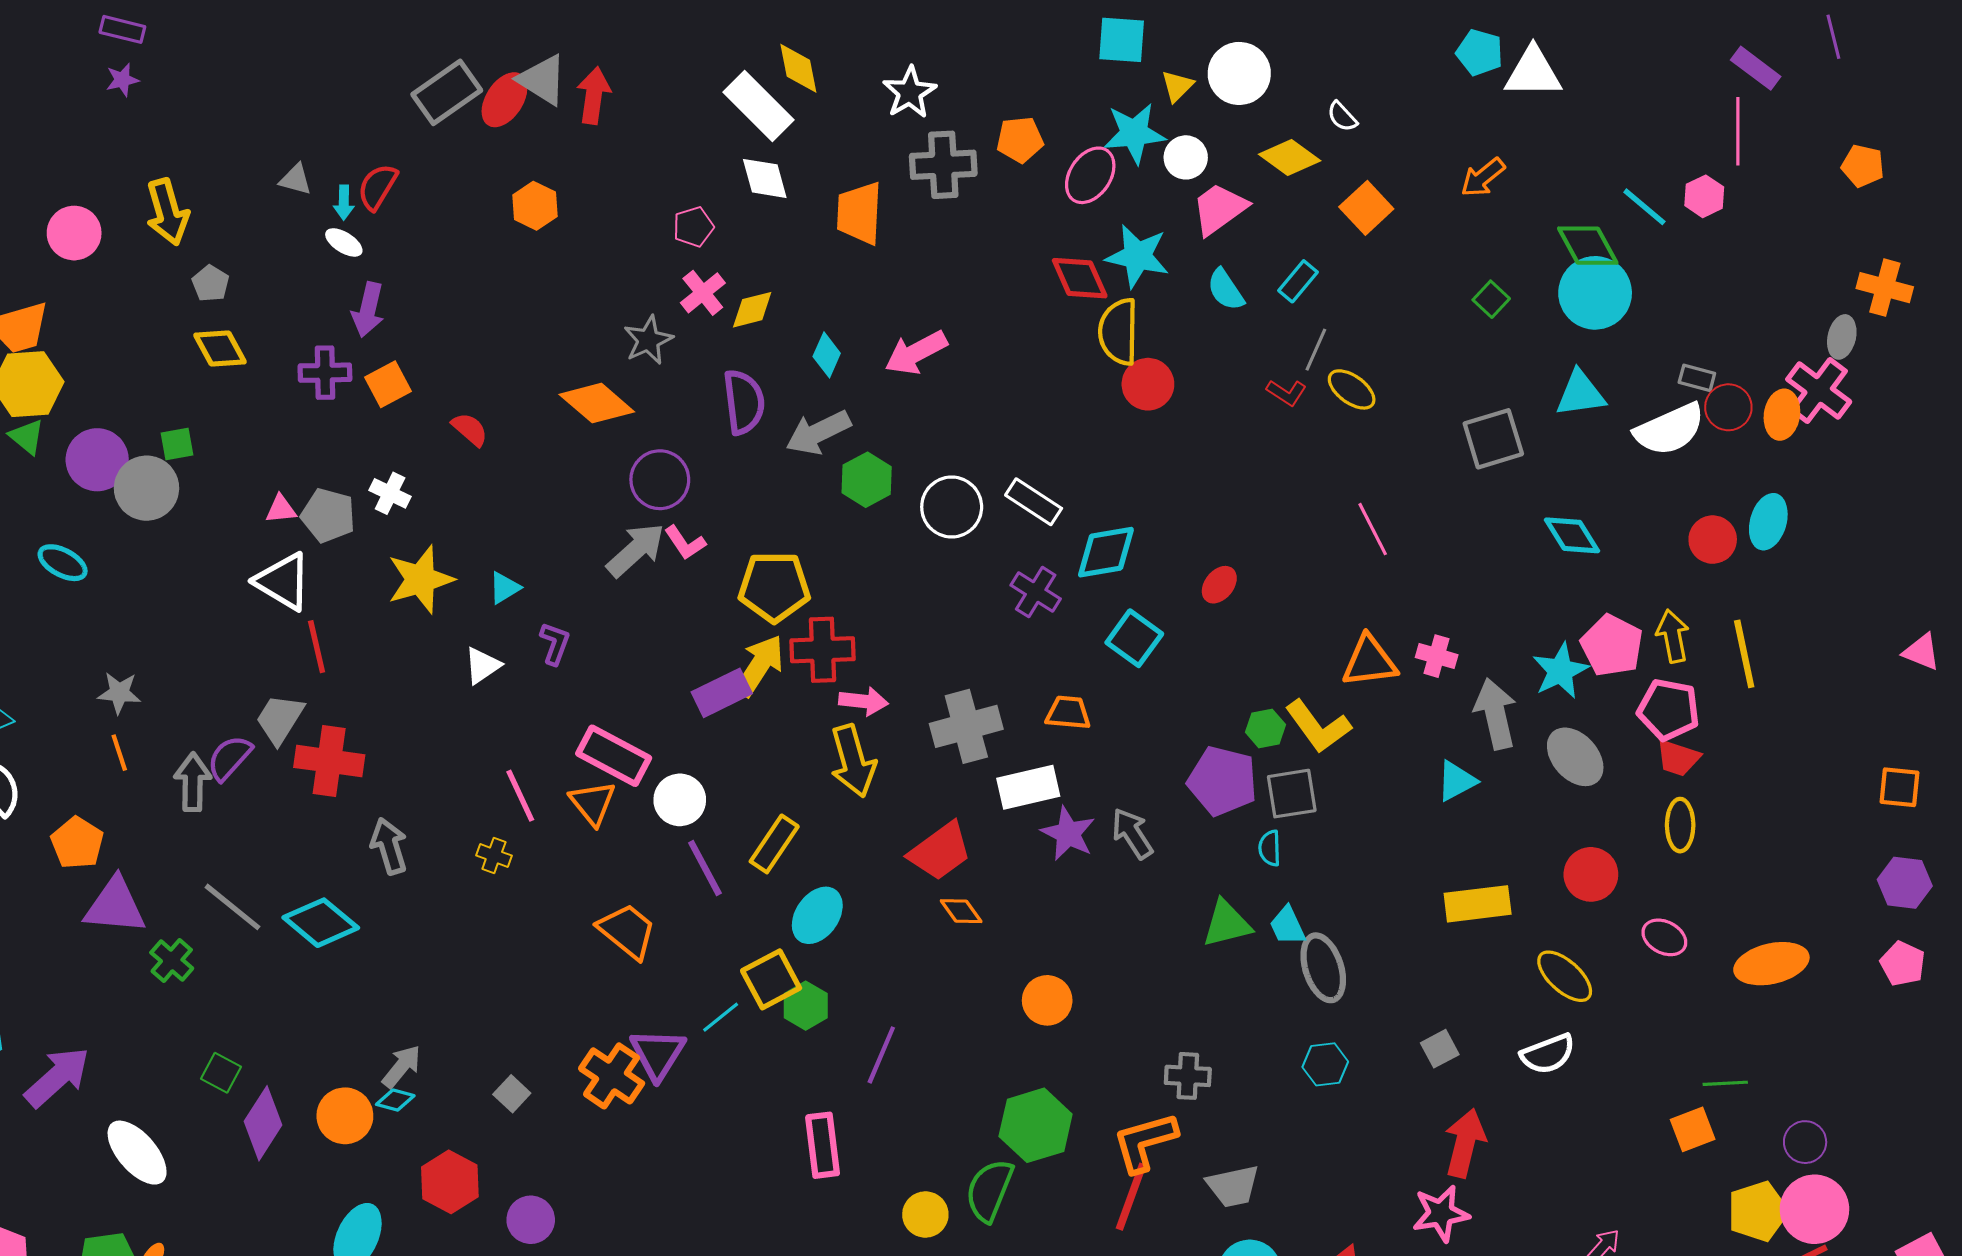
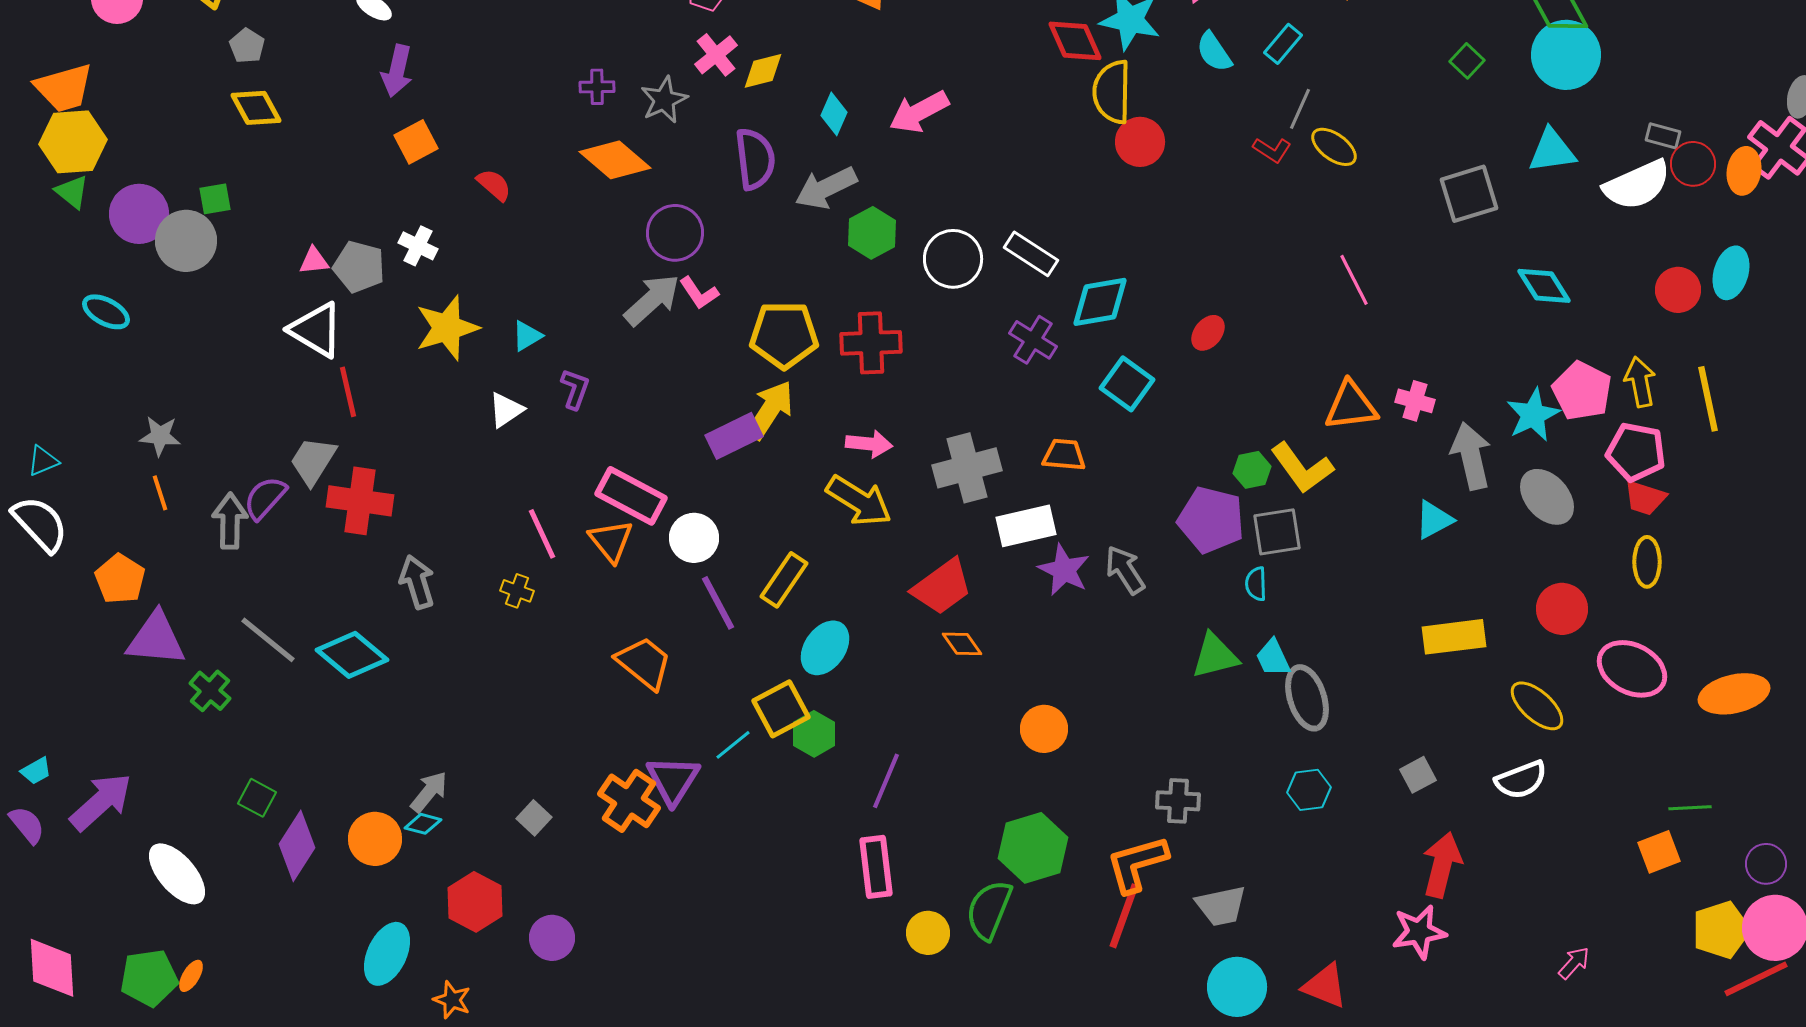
purple cross: (325, 373) -> (597, 87), moved, size x0.7
red cross: (823, 650) -> (871, 343), moved
yellow arrow: (853, 761) -> (859, 501), turned -42
pink ellipse: (1664, 937) -> (1632, 669), size x1.6
pink rectangle: (823, 1145) -> (876, 867), moved

